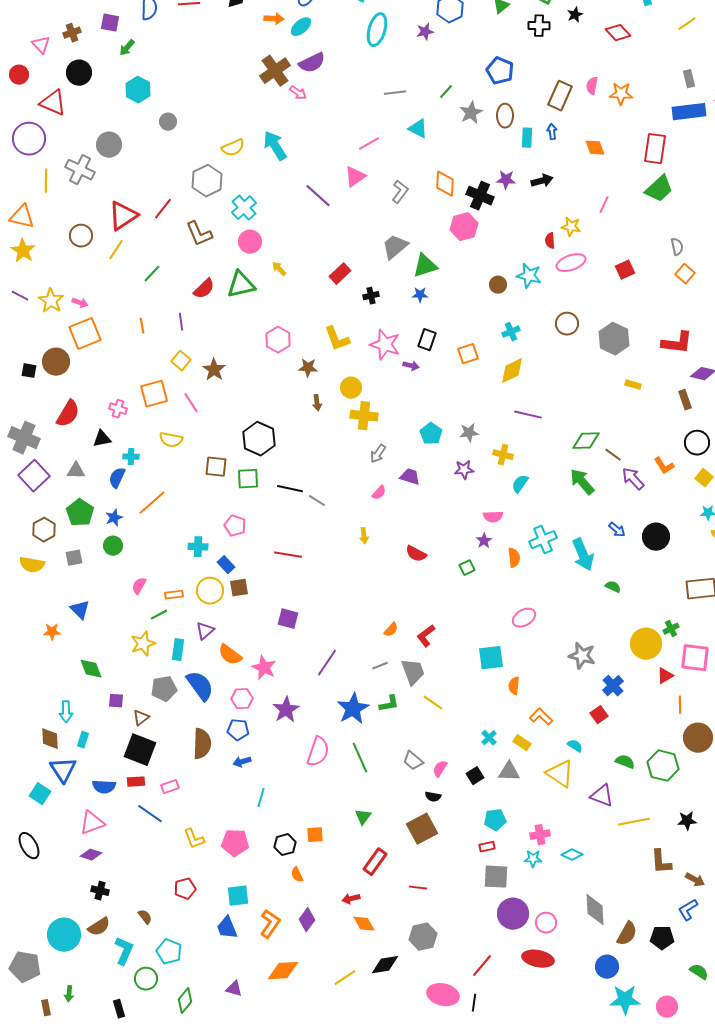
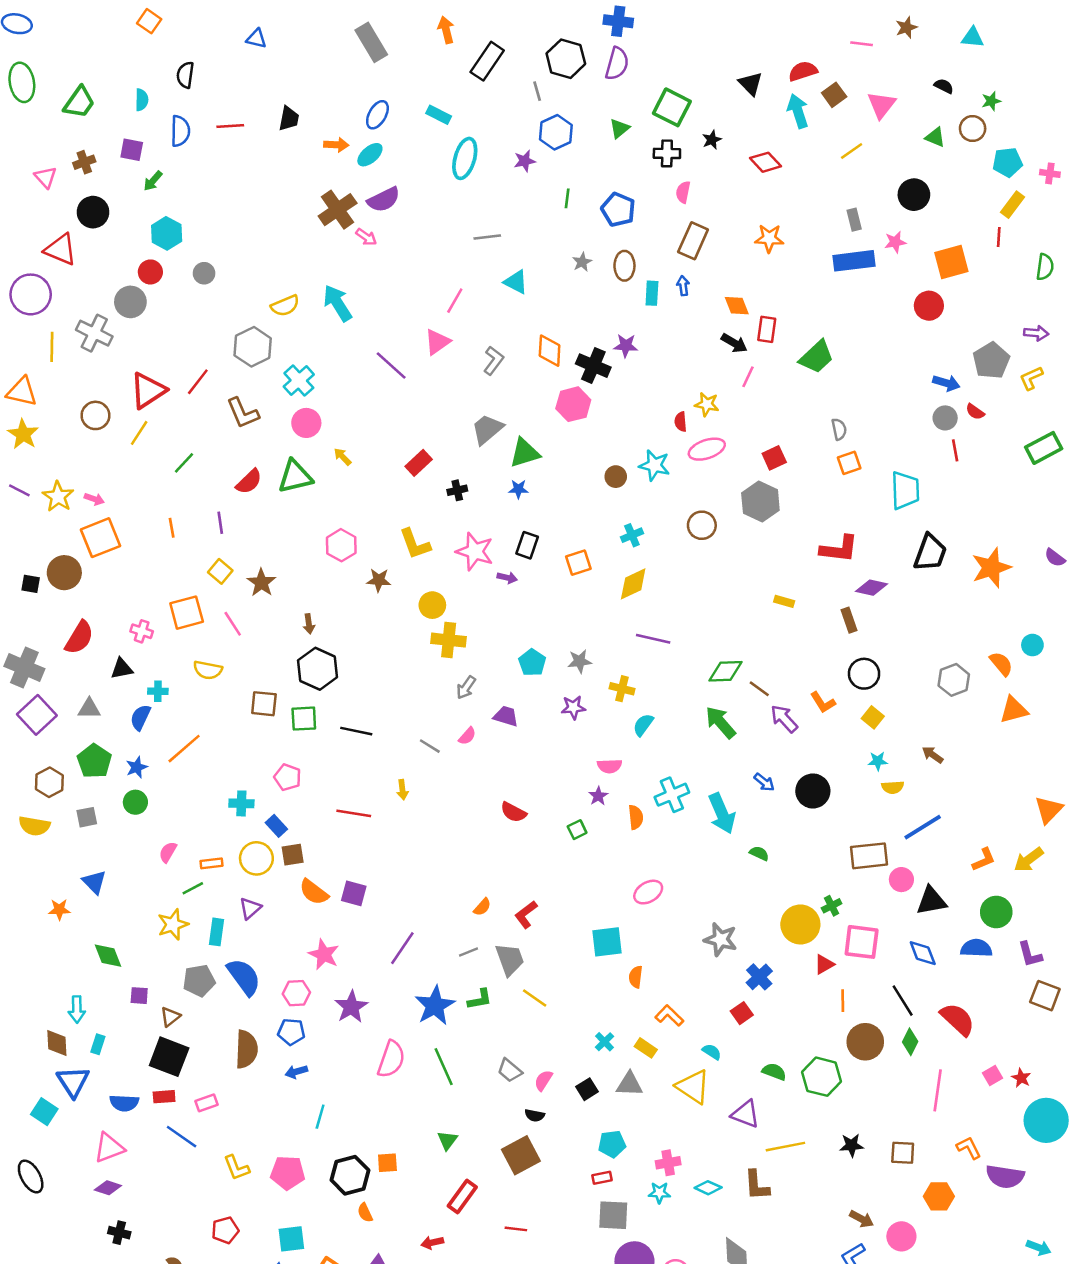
red circle: (19, 75) -> (150, 272), moved
pink semicircle: (592, 86) -> (683, 192), moved
green line: (446, 92) -> (567, 198), moved, turned -35
gray star: (471, 113) -> (582, 262), size x0.7
pink line: (369, 144) -> (455, 301), turned -30
red rectangle: (655, 149) -> (767, 329), moved, size x0.7
black arrow: (542, 181) -> (734, 343), moved, turned 45
orange square: (685, 274) -> (849, 463), turned 30
gray hexagon: (614, 339) -> (760, 502), moved
brown arrow: (317, 403) -> (309, 624), moved
gray line: (317, 501) -> (430, 746), moved
yellow arrow: (364, 536) -> (402, 790), moved
orange semicircle: (230, 655) -> (314, 892), moved
black hexagon: (285, 845) -> (350, 1175), size x1.4
brown L-shape: (661, 862) -> (757, 1185), moved

